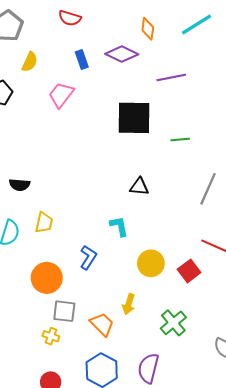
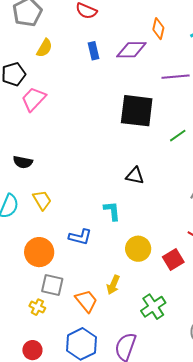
purple diamond: (122, 54) -> (131, 50), turned -32
pink trapezoid: (61, 95) -> (34, 99), moved
green line: (180, 140) -> (178, 136), turned -36
yellow trapezoid: (44, 223) -> (42, 200), turned -50
blue L-shape: (88, 257) -> (80, 237), turned 65

